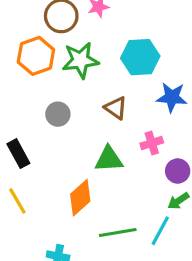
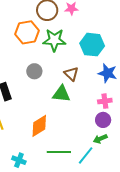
pink cross: (152, 143) -> (105, 101), moved
green triangle: (109, 159) -> (61, 94), moved

